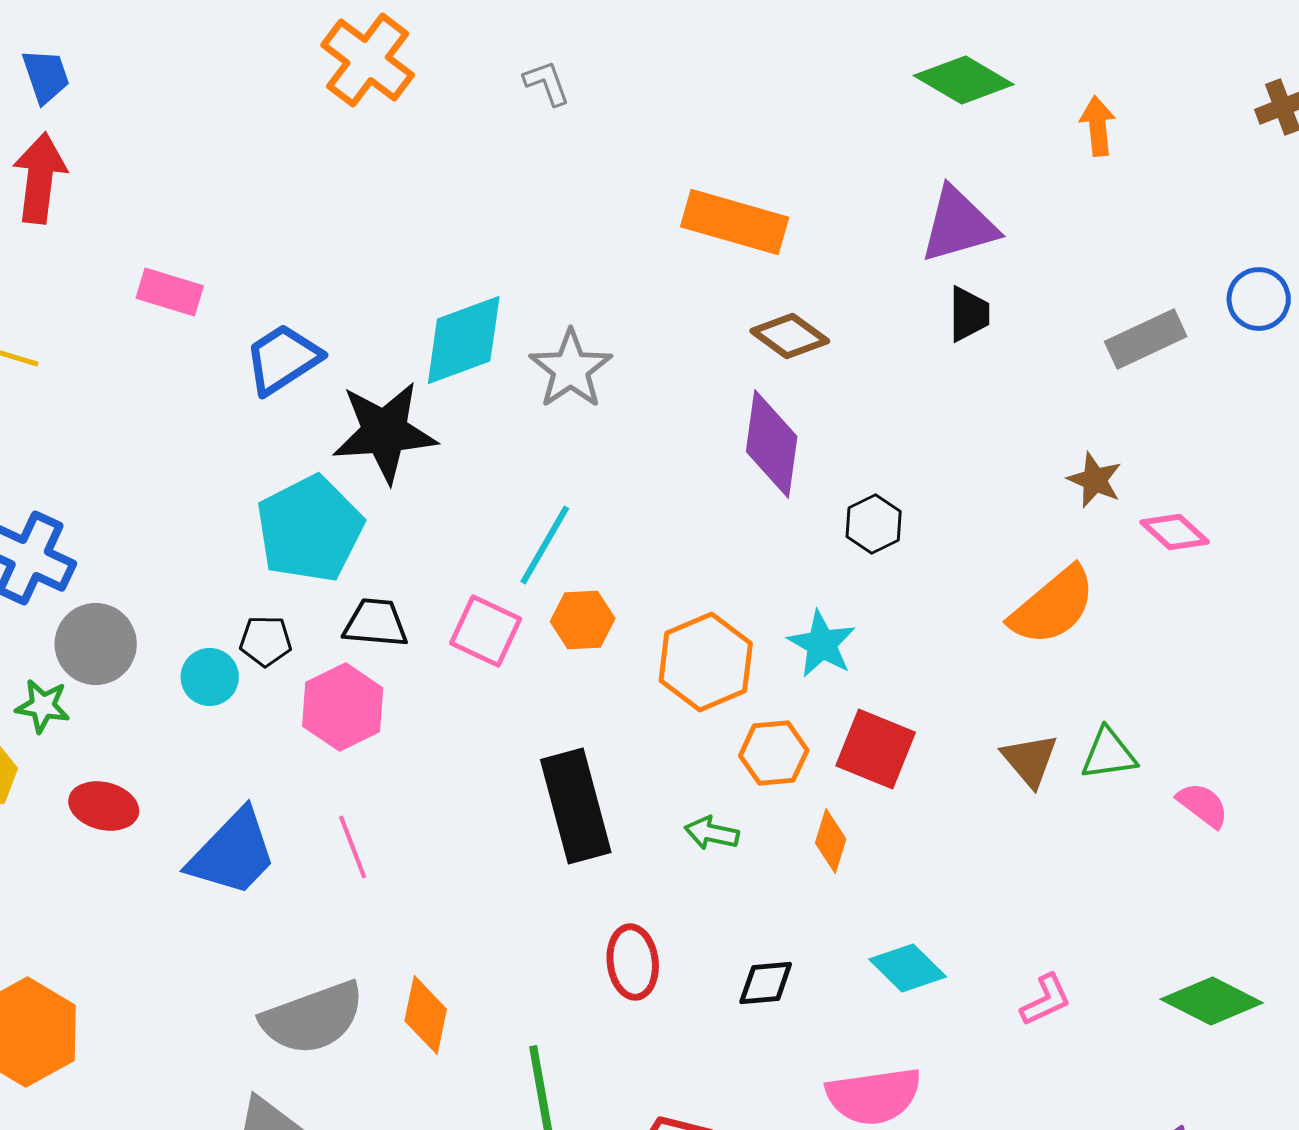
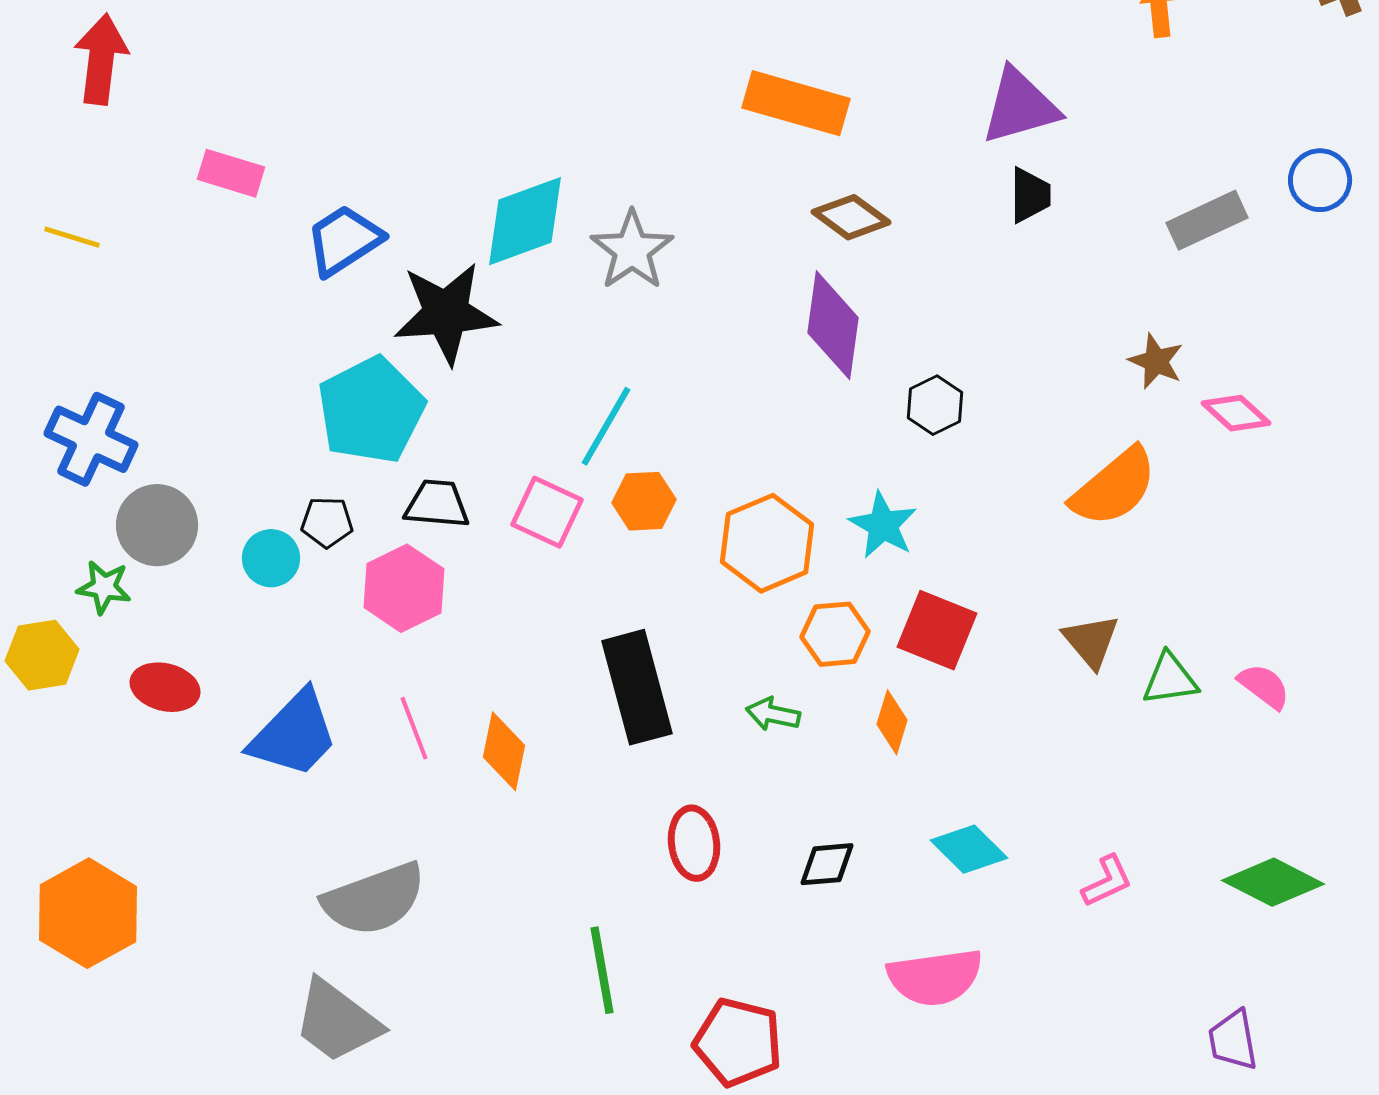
green triangle: (1109, 754) -> (1170, 679), moved
orange diamond: (426, 1015) -> (504, 751), moved

